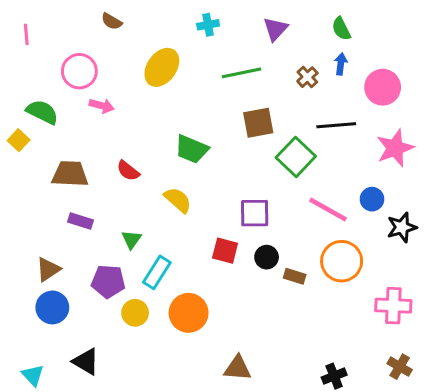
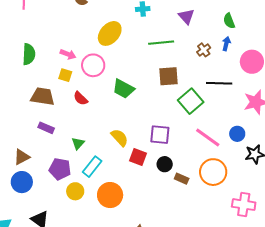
purple triangle: (275, 29) -> (186, 16), turned -30
pink circle: (79, 71) -> (93, 65), moved
green semicircle: (42, 112) -> (29, 54), turned 60
yellow square: (19, 140) -> (65, 75), moved, turned -32
yellow semicircle: (178, 200) -> (120, 138), moved

